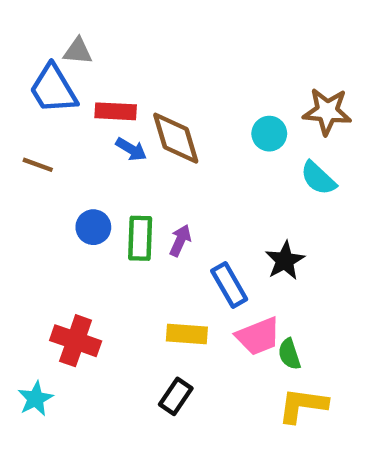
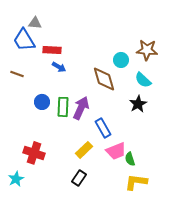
brown diamond: (176, 138) -> (104, 79), moved
purple arrow: (180, 240) -> (81, 108), size x1.6
black star: (285, 261) -> (138, 104), moved
yellow rectangle: (187, 334) -> (84, 150), turned -48

